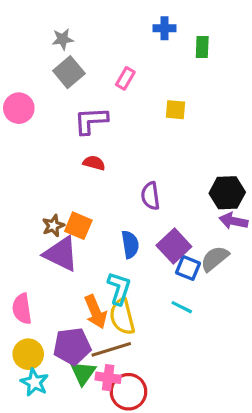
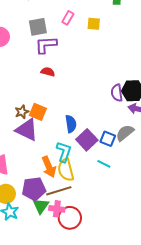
gray square: (69, 72) -> (38, 27), moved, turned 30
yellow square: (176, 110) -> (94, 24), moved
purple semicircle: (150, 196) -> (117, 93), moved
purple square: (174, 246) -> (87, 140), moved

